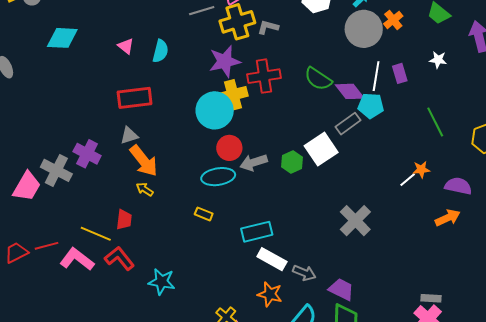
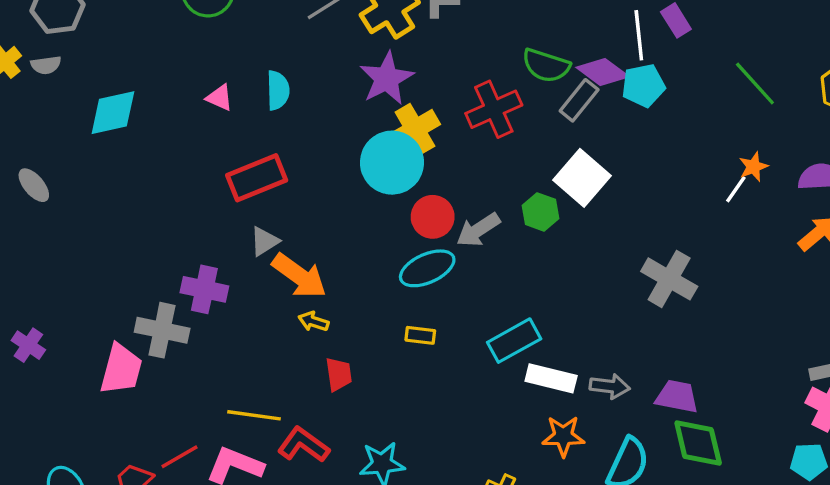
red cross: (264, 76) -> (494, 109), moved
gray rectangle: (348, 124) -> (579, 100), moved
red trapezoid: (124, 220) -> (339, 374), moved

